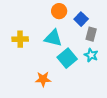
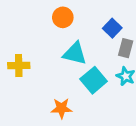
orange circle: (59, 11) -> (63, 17), moved
yellow cross: (20, 39) -> (19, 65), moved

